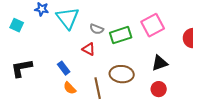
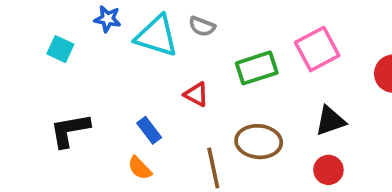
cyan triangle: (68, 18) -> (157, 36), turned -35
gray semicircle: (97, 29) -> (202, 26), moved
orange semicircle: (70, 88) -> (140, 168), moved

